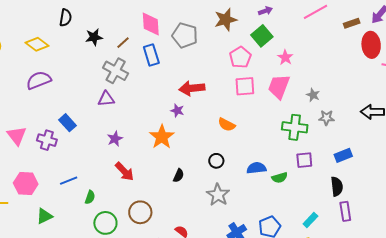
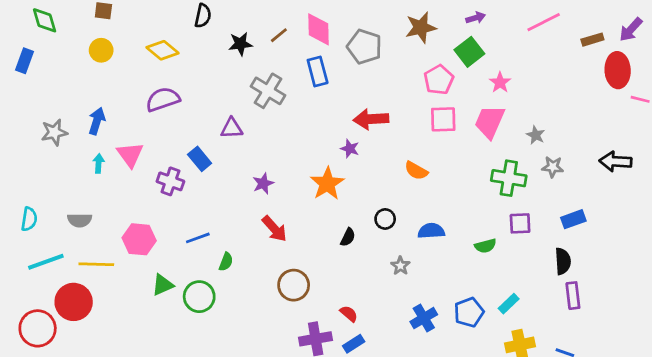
brown line: (123, 43) -> (279, 35), moved
purple triangle: (106, 99) -> (232, 128), moved
pink triangle: (17, 136) -> (130, 155), moved
black circle: (216, 161) -> (385, 219), moved
blue semicircle: (256, 168) -> (431, 231), moved
gray star: (218, 195) -> (400, 266), size x0.6
cyan rectangle: (310, 220) -> (509, 304), moved
green circle: (105, 223) -> (199, 297), moved

